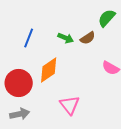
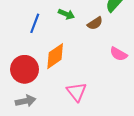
green arrow: (66, 38) -> (66, 14), moved

